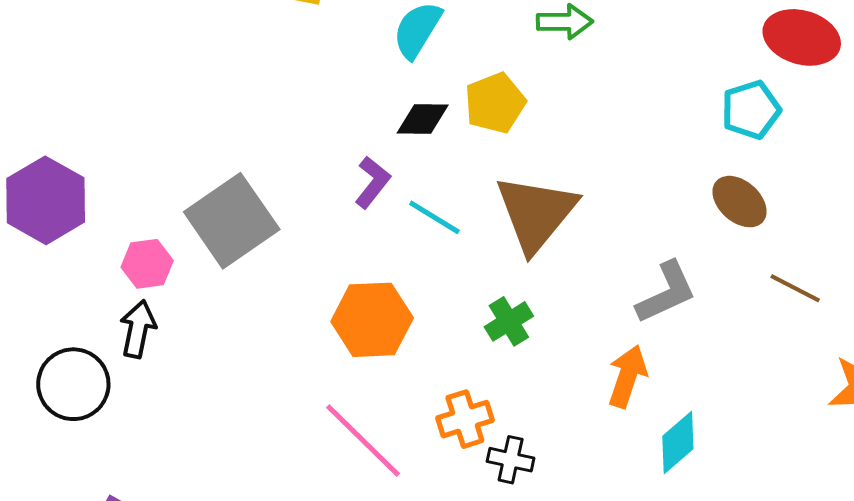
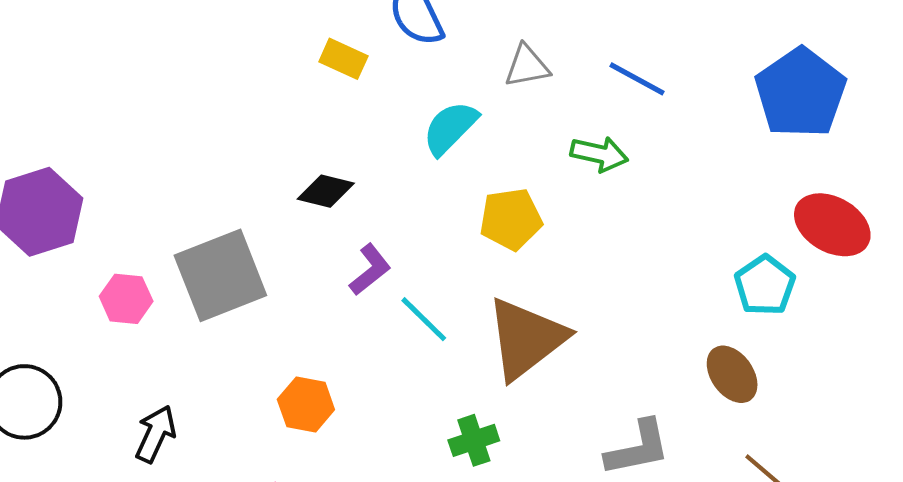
cyan pentagon: (751, 110) -> (765, 285), turned -30
black diamond: (423, 119) -> (326, 191), moved
orange hexagon: (372, 320) -> (306, 405), moved, size x0.7
black arrow: (138, 329) -> (156, 434), moved

